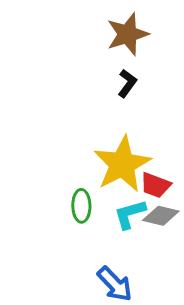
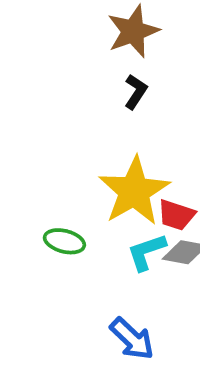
green ellipse: (81, 206) -> (64, 241), moved, turned -72

